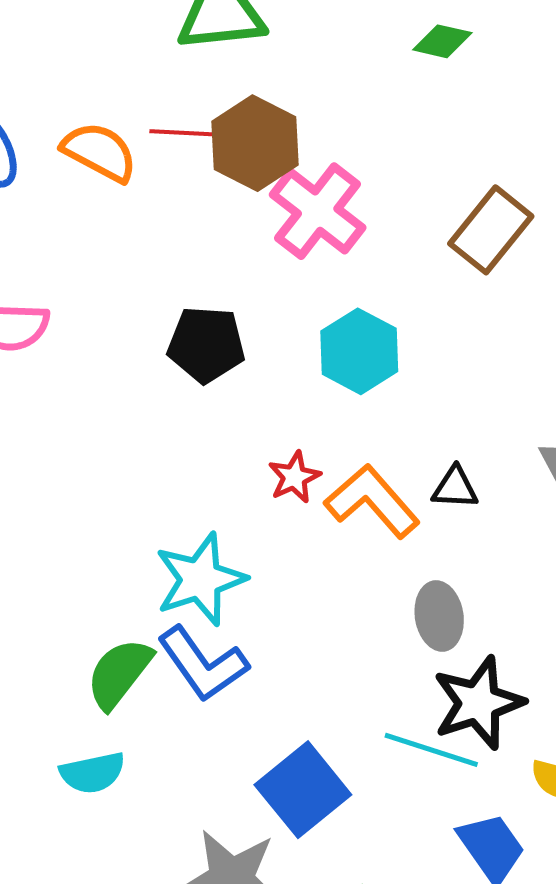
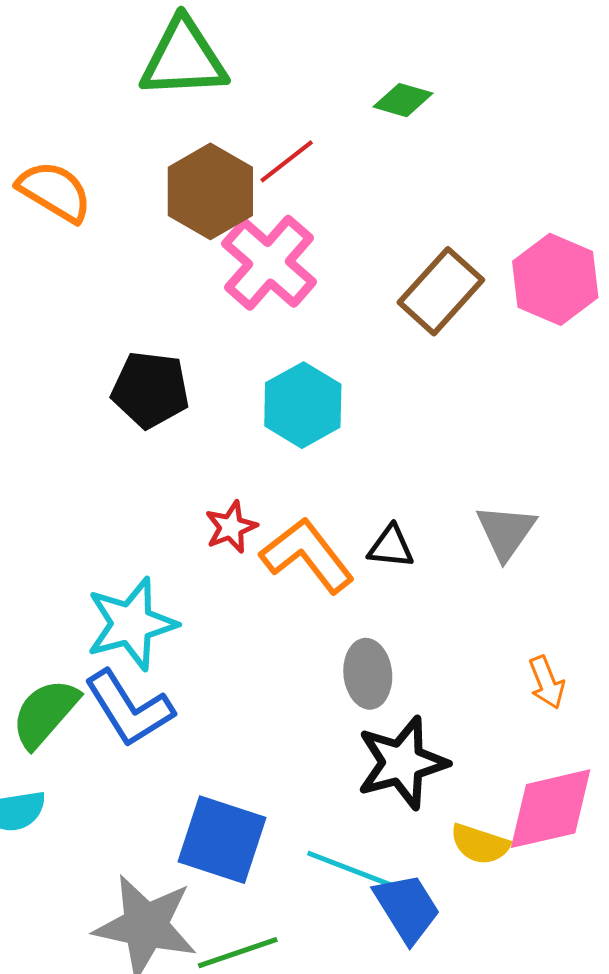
red line: (181, 133) -> (287, 161), moved, turned -44
cyan line: (431, 750) -> (353, 870), moved
blue square: (303, 790) -> (222, 840), turned -36

